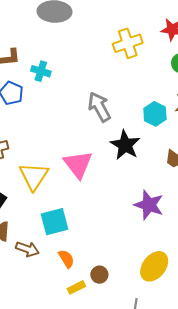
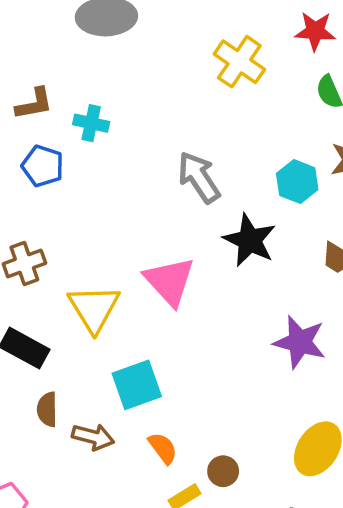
yellow cross: (128, 43) -> (239, 62), turned -32

